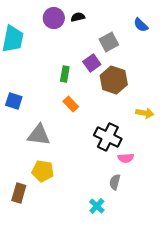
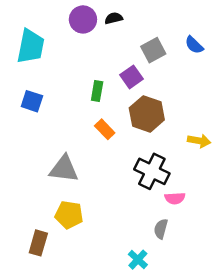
blue semicircle: (141, 25) -> (194, 45), moved
brown hexagon: (114, 80) -> (147, 114), moved
blue square: (14, 101) -> (32, 101), moved

